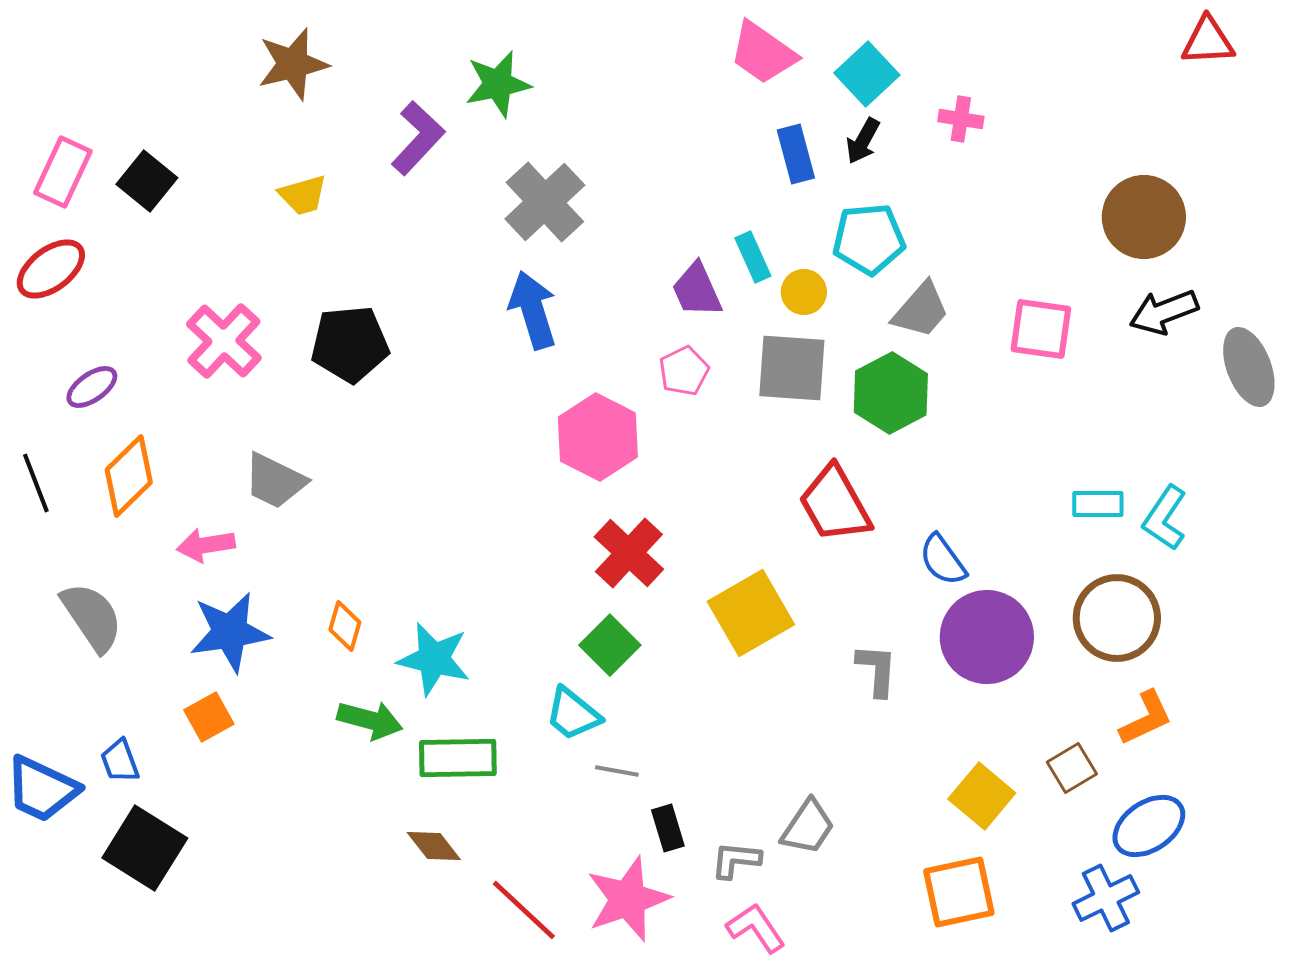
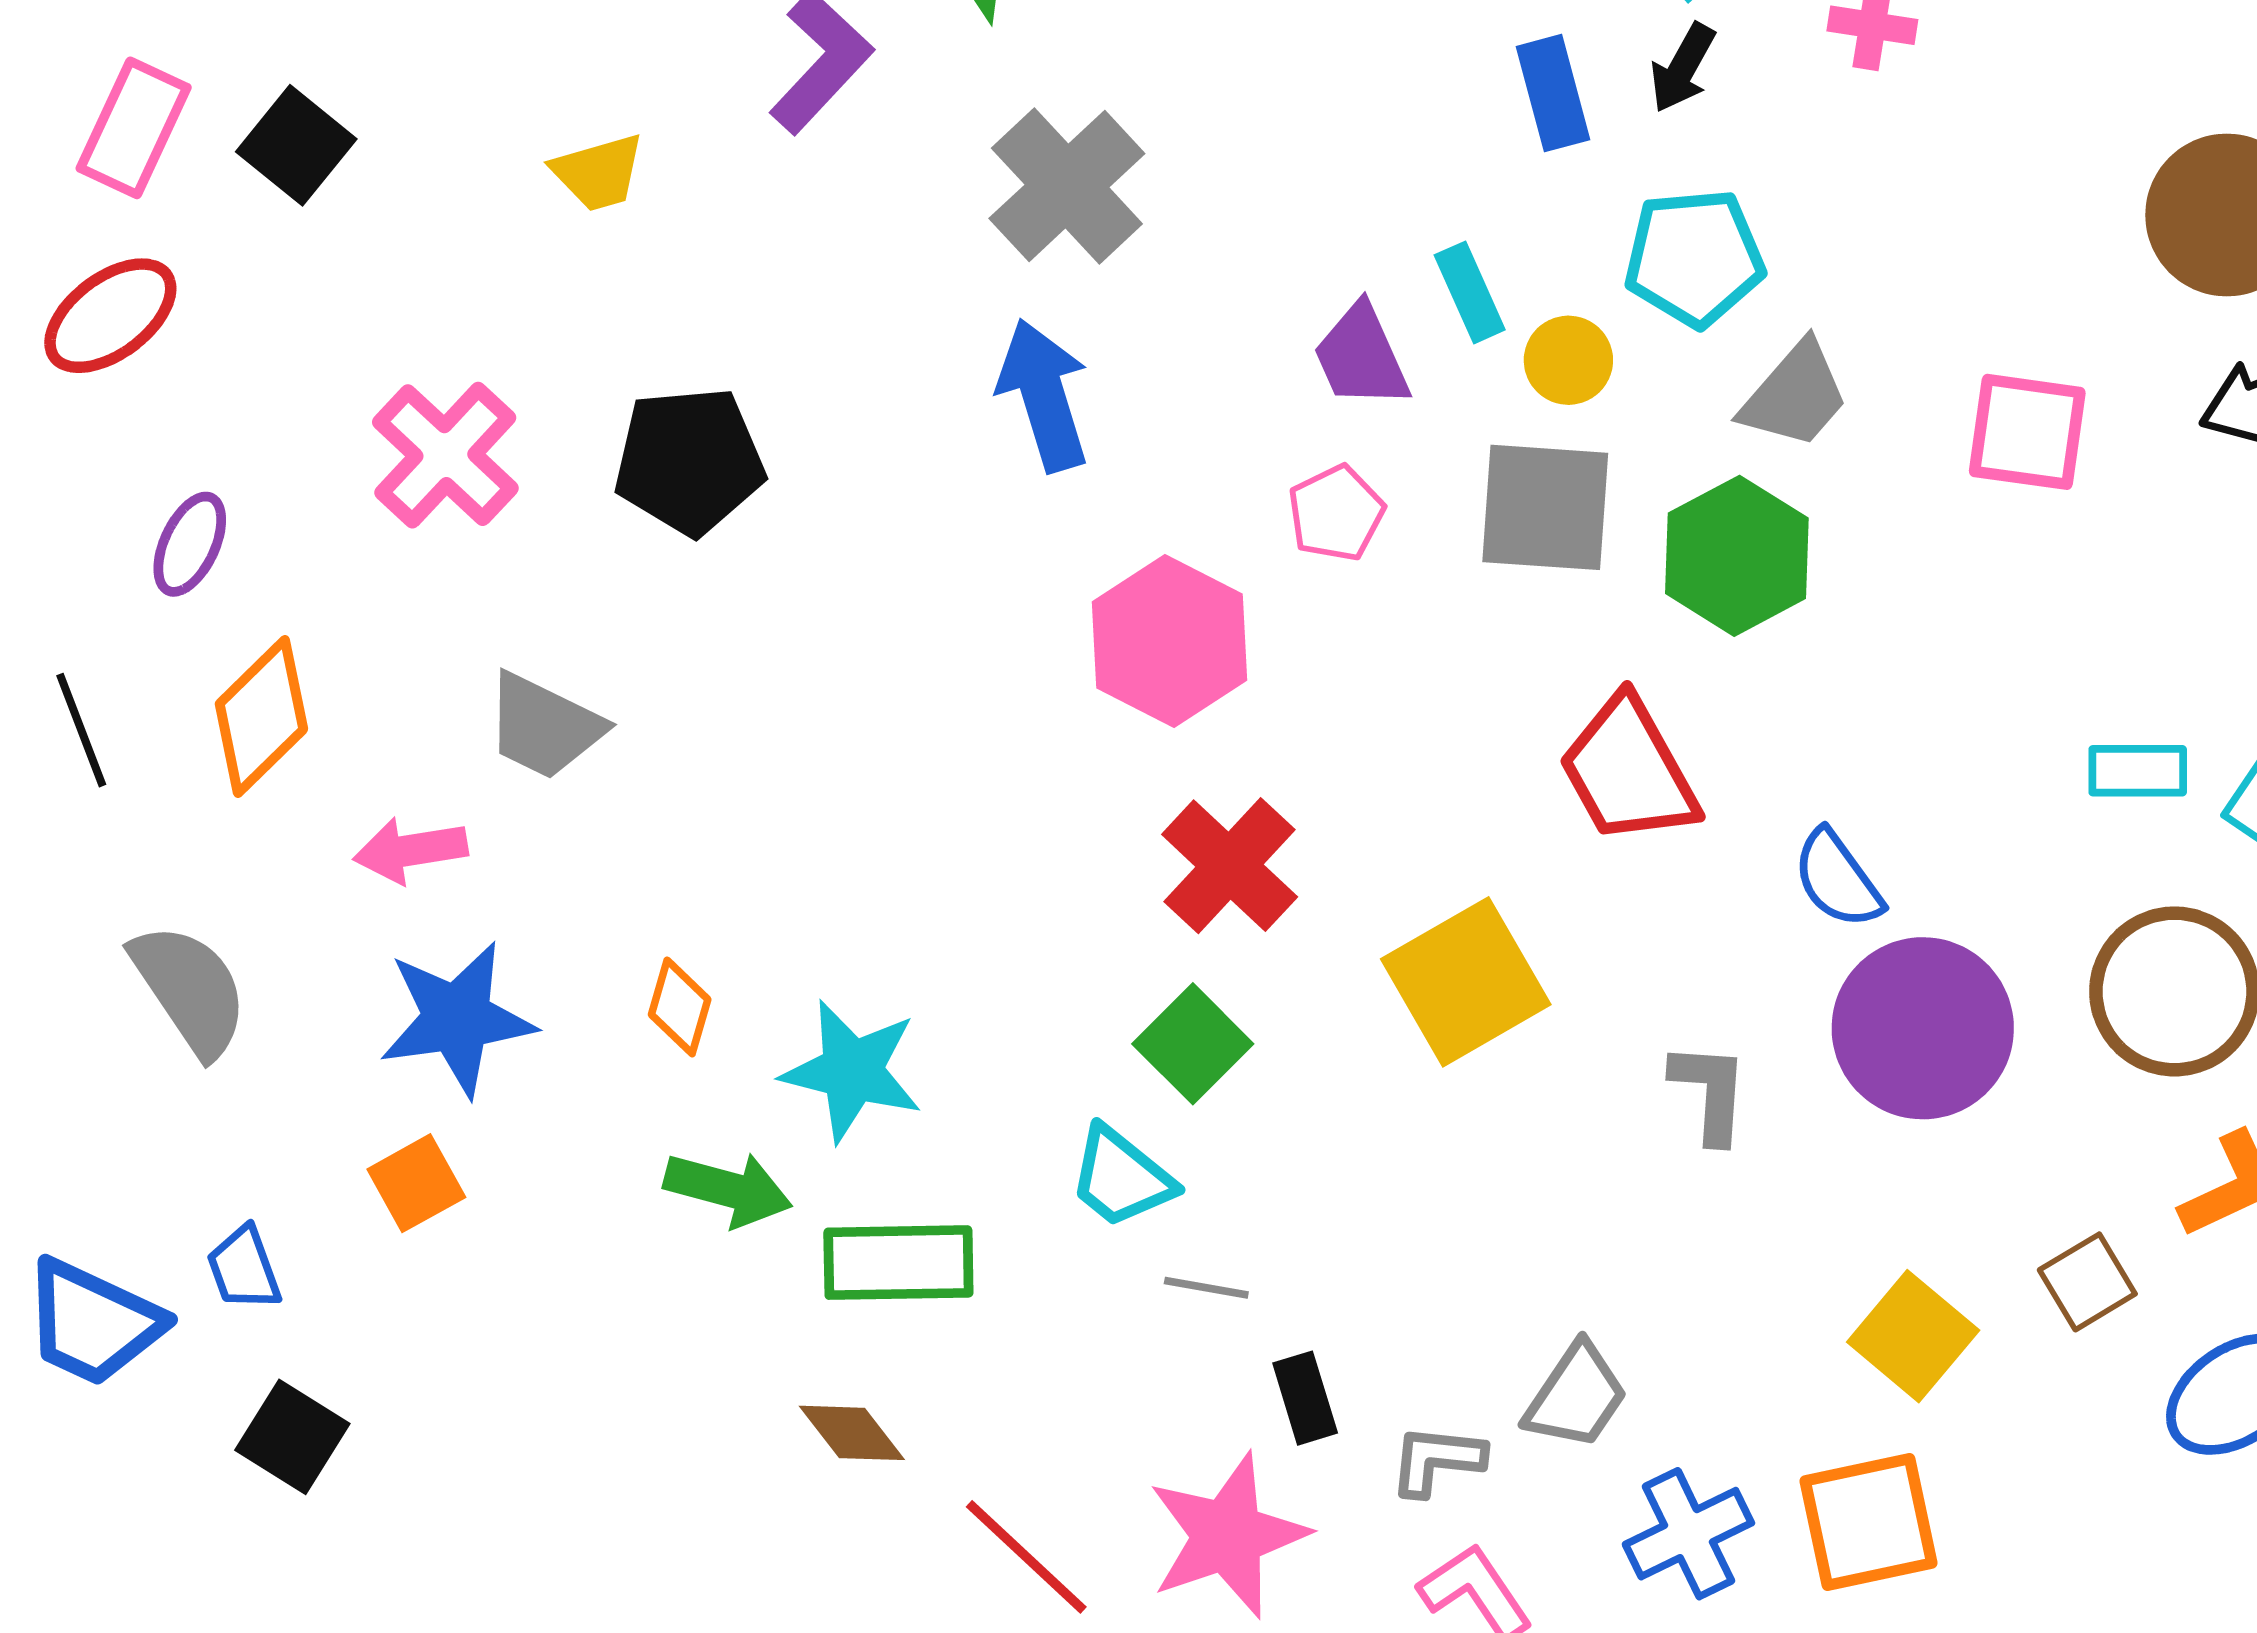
purple ellipse: (92, 387) -> (190, 544), turned -30
black square: (145, 848) -> (292, 1437), size x0.7
blue cross: (1106, 898) -> (1688, 1534), moved

